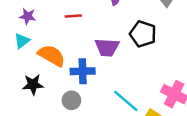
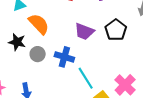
blue cross: (83, 71) -> (64, 57), moved
gray circle: (71, 100) -> (38, 54), moved

